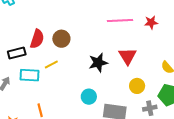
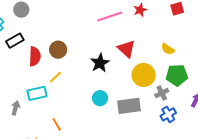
black rectangle: (17, 53) -> (15, 41), moved
yellow circle: (137, 86) -> (144, 75), size x1.5

